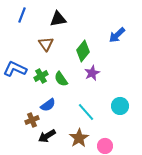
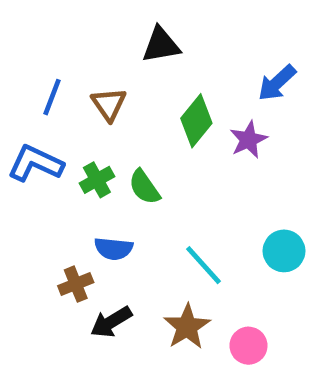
blue line: (22, 15) -> (52, 97), moved
black triangle: (58, 19) -> (161, 45), moved
purple star: (92, 73) -> (248, 140), moved
blue semicircle: (48, 105) -> (114, 249), turned 42

